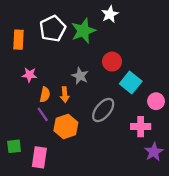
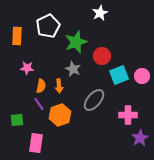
green star: (83, 31) -> (76, 42), moved
cyan square: (131, 82) -> (119, 75), turned 30
pink circle: (156, 101) -> (142, 76), moved
green square: (14, 146) -> (17, 120), moved

